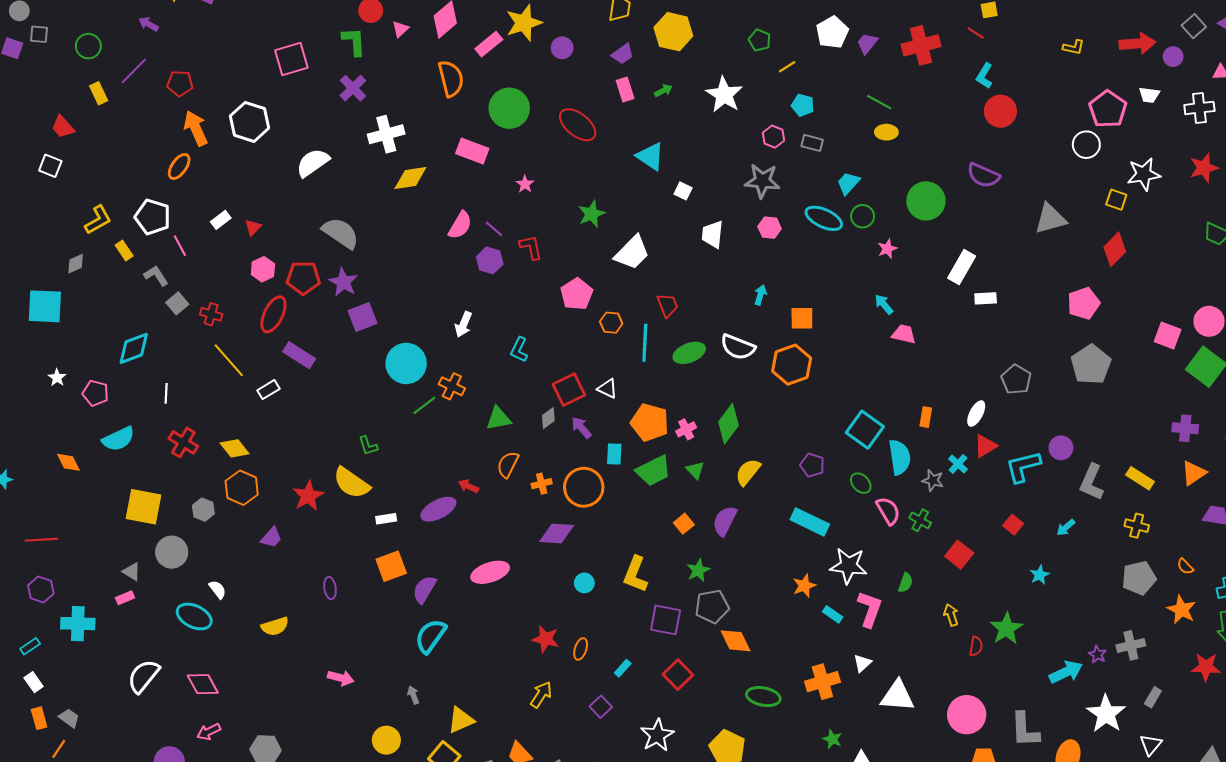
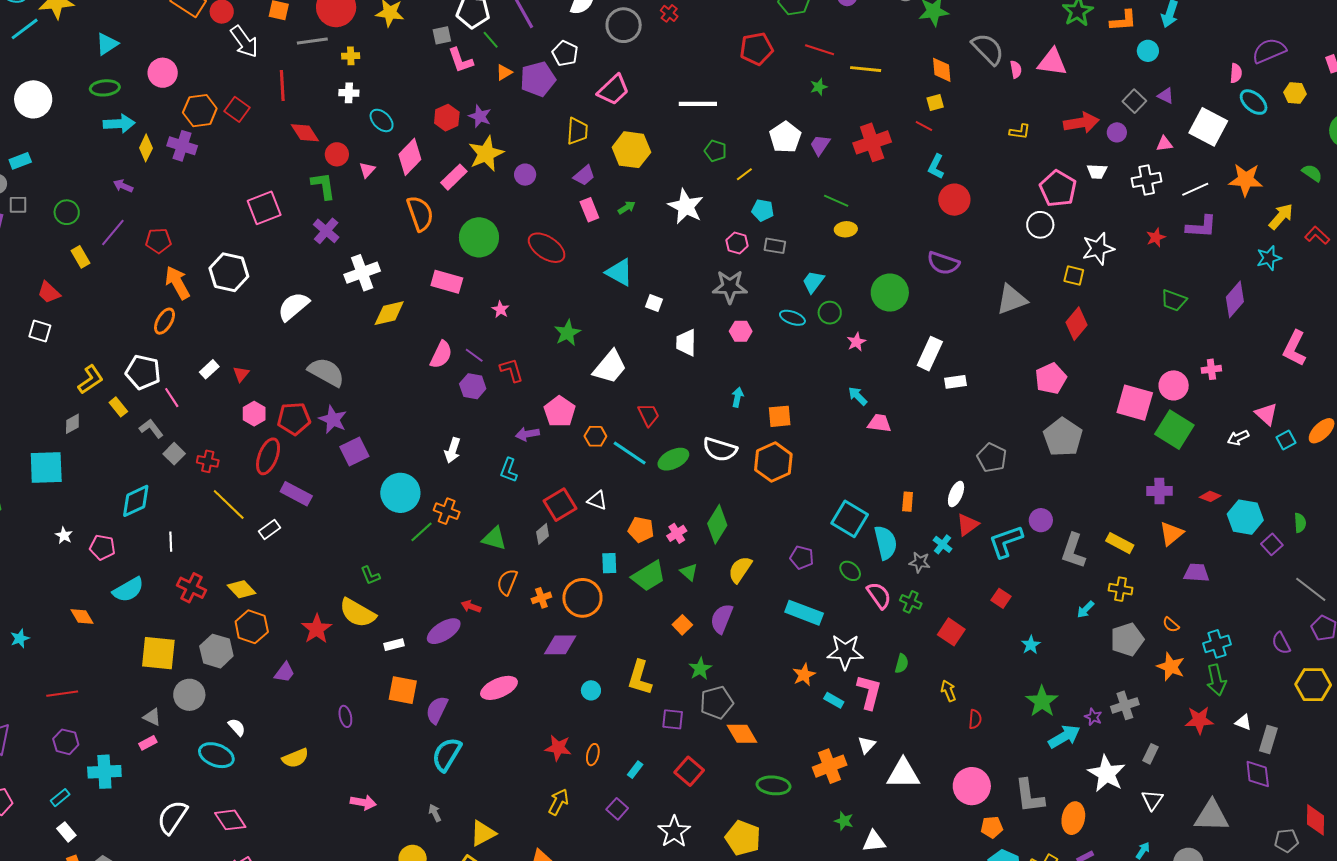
red star: (1204, 168) -> (1156, 237), size x0.7
cyan ellipse: (824, 218) -> (792, 318), size x0.7
pink square: (1168, 335) -> (1135, 403), size x1.4
cyan line: (645, 343) -> (630, 453), turned -54
green triangle: (498, 419) -> (494, 538), turned 32
orange pentagon: (650, 422) -> (641, 530), size x0.7
purple arrow: (581, 428) -> (527, 434), moved, turned -55
gray hexagon: (203, 510) -> (216, 651), size x1.5
cyan arrow: (1066, 527) -> (1086, 609), moved
orange square: (391, 566) -> (403, 690), turned 36
purple square: (666, 620) -> (673, 719), size x0.7
green star: (1006, 629) -> (1042, 701), moved

